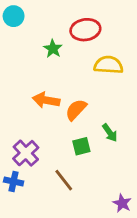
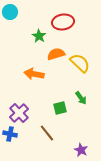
yellow semicircle: (108, 65) -> (80, 63), moved, turned 40
orange semicircle: (76, 110) -> (56, 54), moved, turned 30
purple star: (122, 203) -> (81, 150), moved

